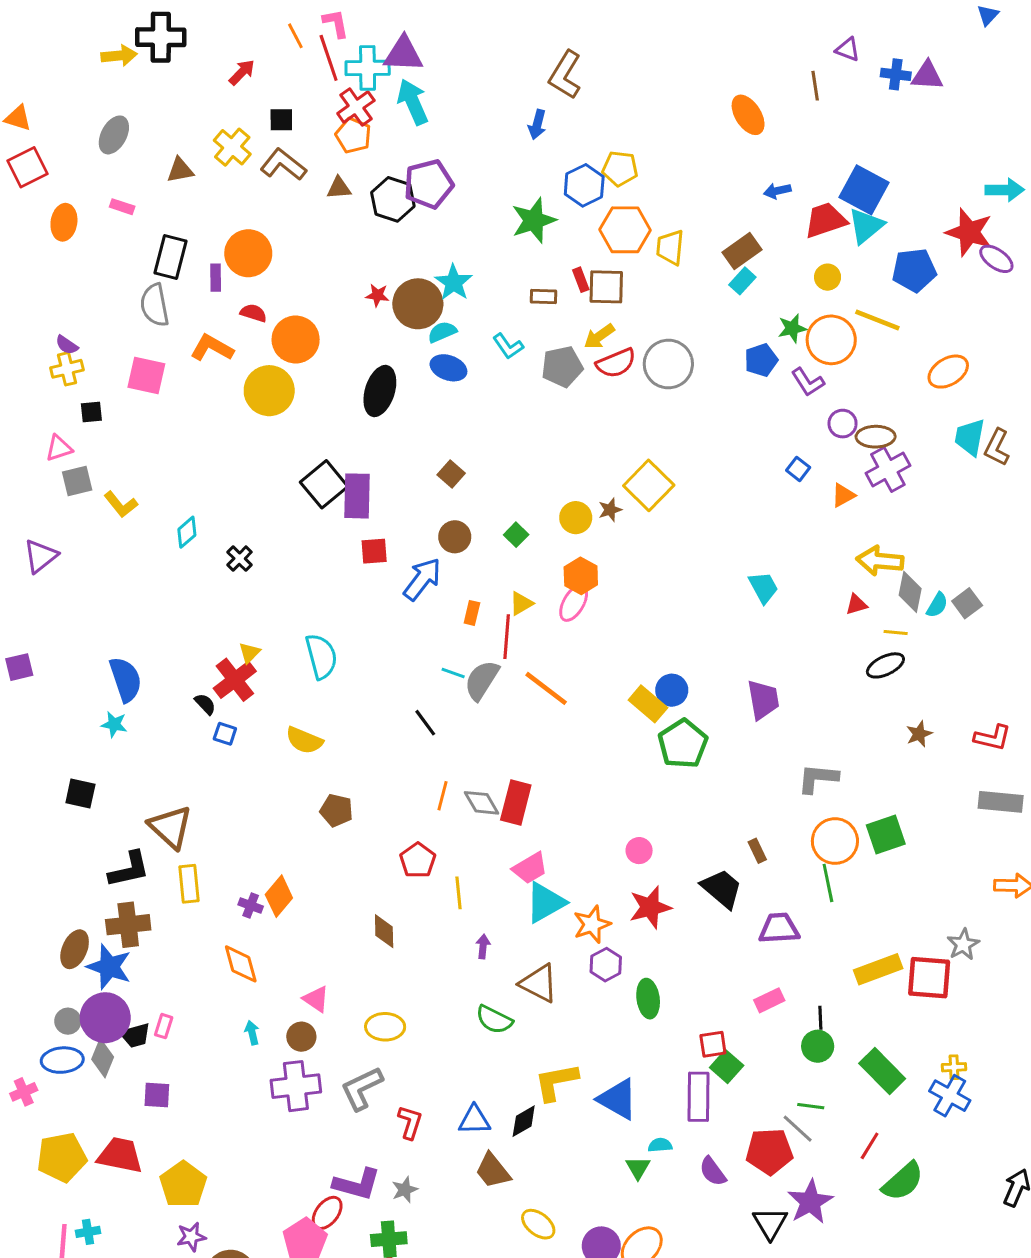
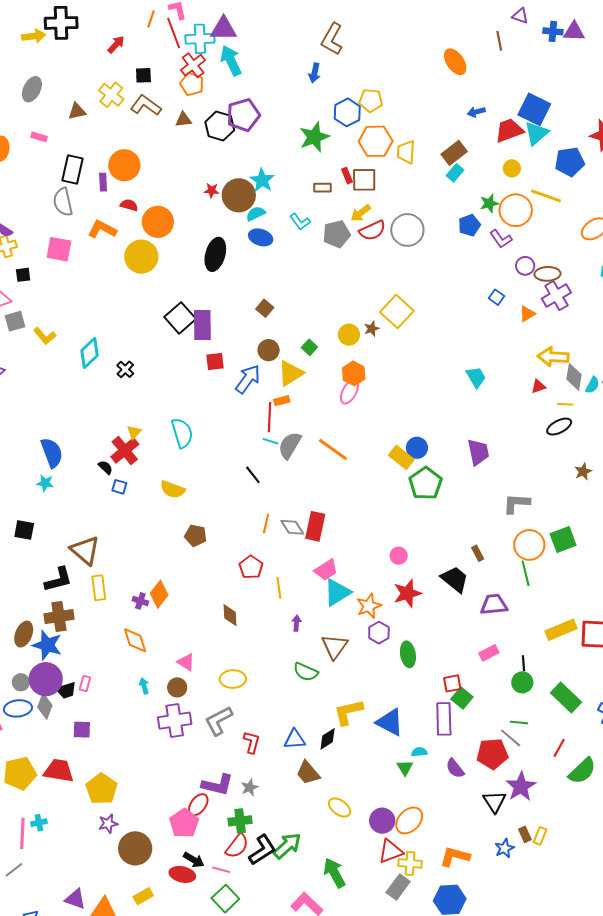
orange line: (295, 36) -> (151, 19), turned 48
cyan diamond: (187, 532) -> (89, 353), size x1.4
yellow triangle: (521, 603) -> (291, 373), moved, size x1.6
orange rectangle: (472, 613) -> (282, 401), turned 63
red line: (507, 637) -> (269, 417), moved
brown triangle: (539, 983) -> (335, 647), turned 40

